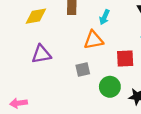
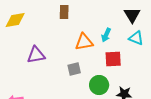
yellow diamond: (36, 16) -> (15, 20), moved
cyan arrow: (104, 17) -> (106, 35), moved

